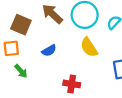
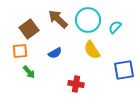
brown square: (21, 25) -> (29, 29), turned 30

